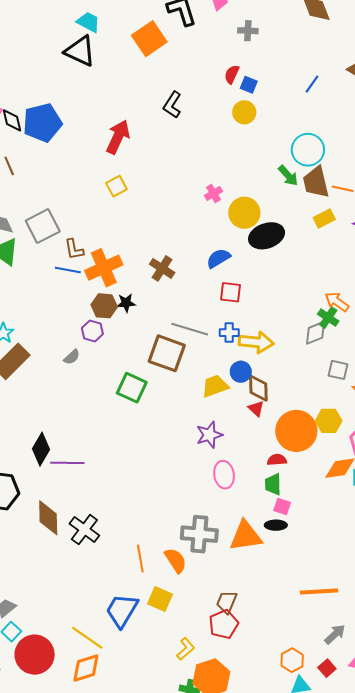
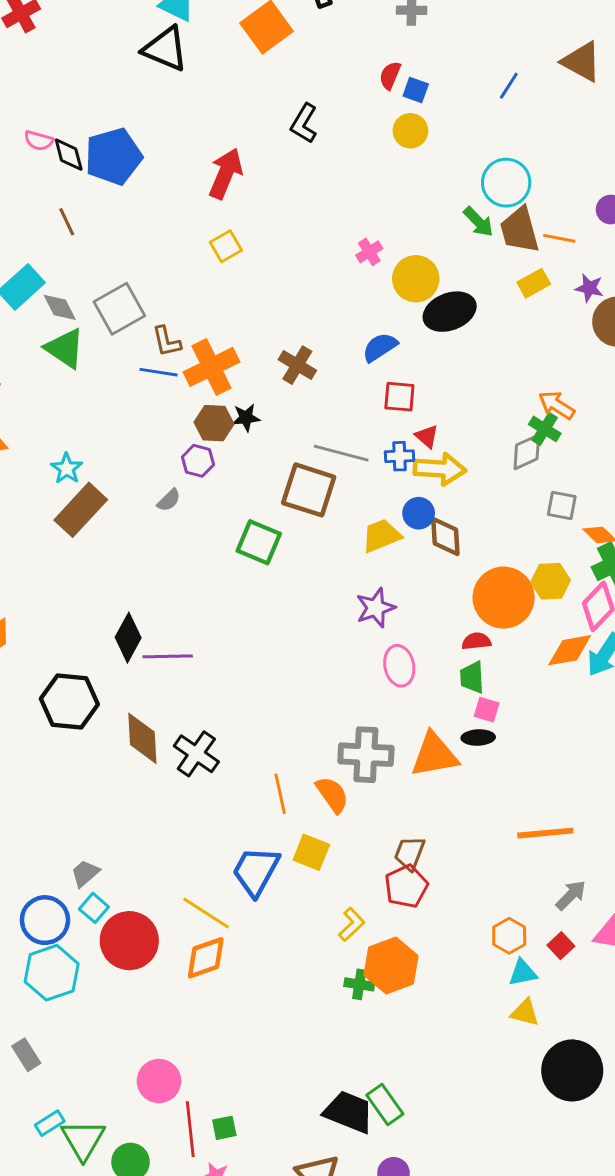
red triangle: (256, 408) -> (427, 436), moved

